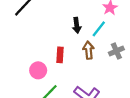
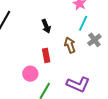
black arrow: (77, 25) -> (46, 26), moved
cyan line: (99, 29) -> (83, 23), moved

